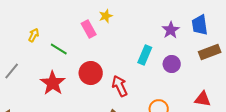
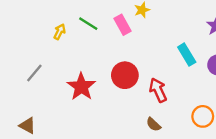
green line: (59, 49) -> (88, 24), moved
cyan rectangle: (145, 55) -> (187, 55), turned -54

